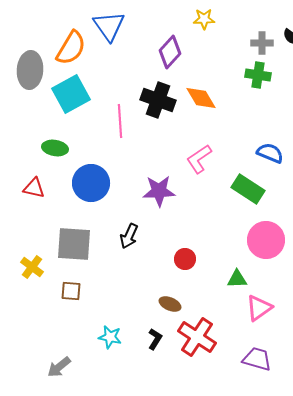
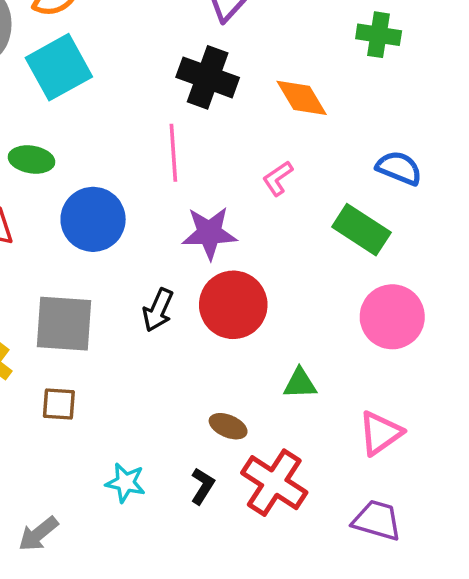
orange diamond: (201, 98) -> (302, 98), moved
pink line: (120, 121) -> (173, 153), moved
pink L-shape: (199, 159) -> (278, 178), size x0.7
red circle: (185, 259) -> (233, 305), moved, size x1.8
green triangle: (237, 279) -> (300, 383), moved

